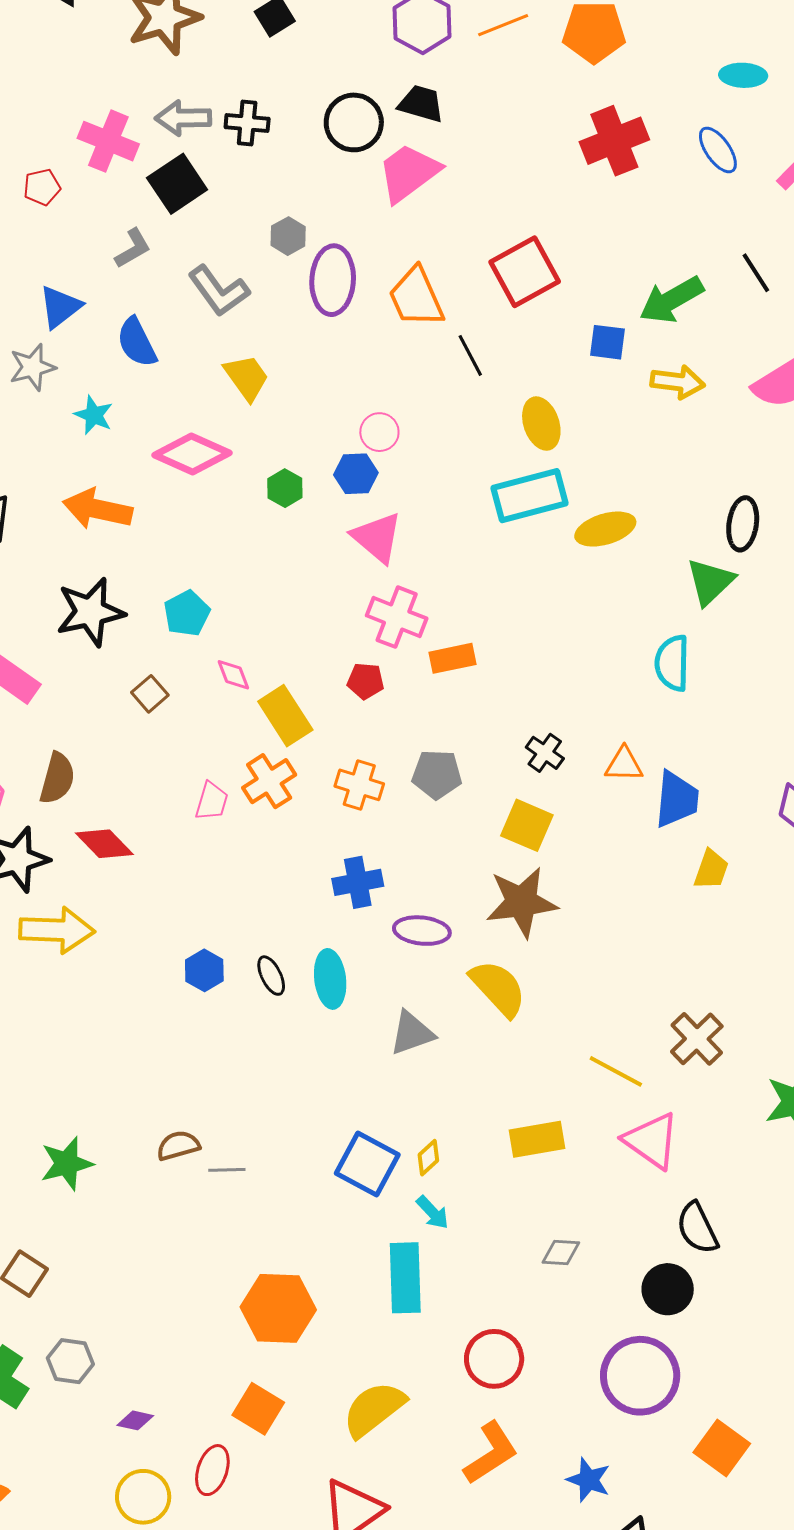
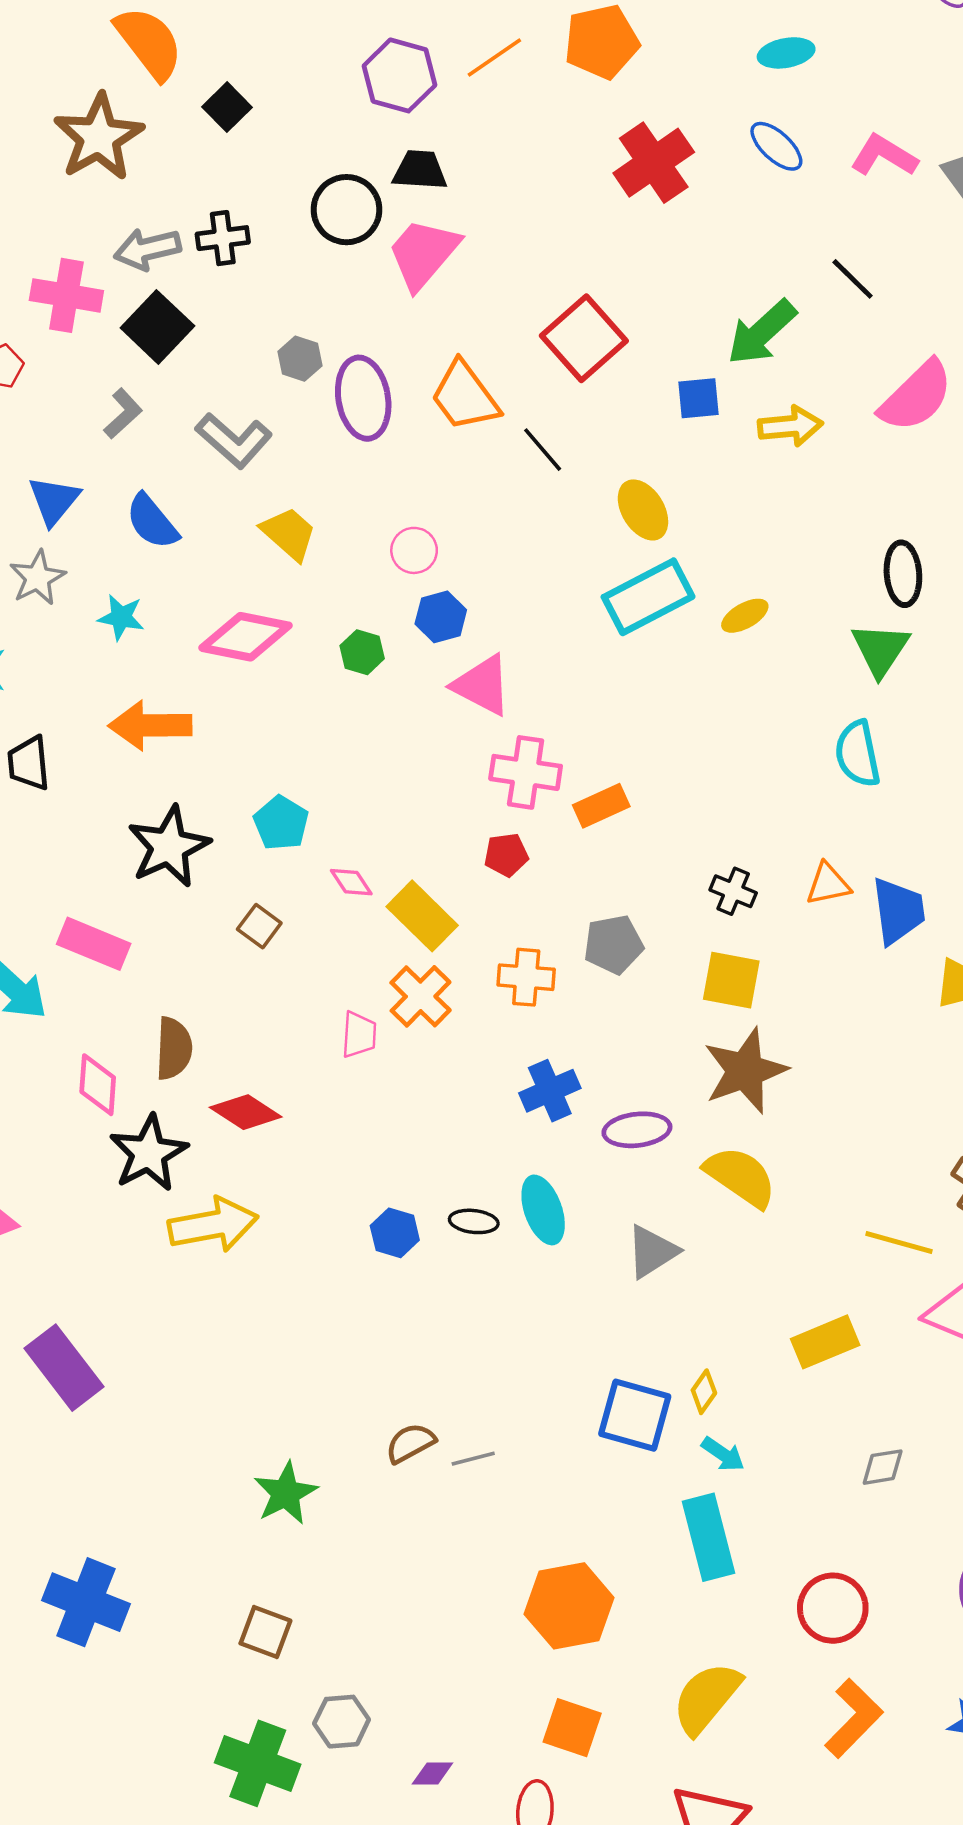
pink circle: (379, 432) -> (414, 550), moved
yellow ellipse: (605, 529) -> (745, 616), size x0.7
black ellipse: (271, 976) -> (474, 1221), turned -45

